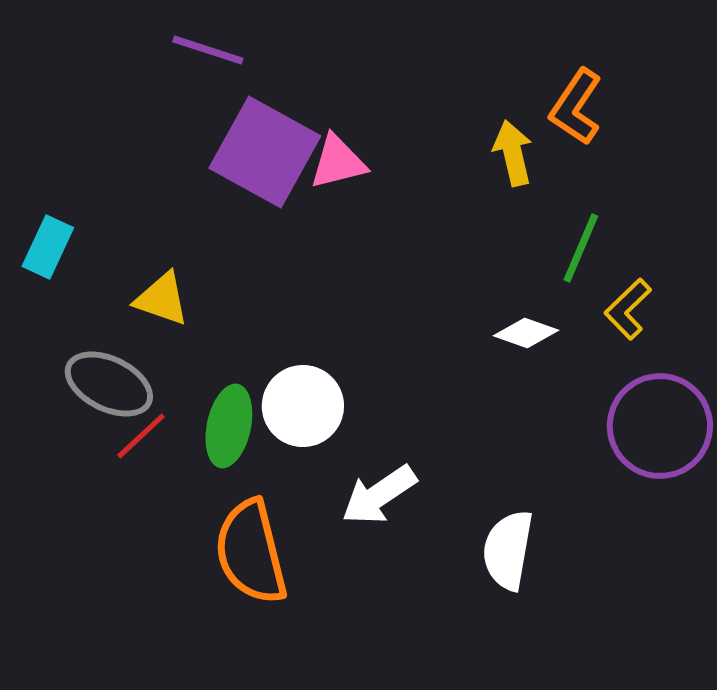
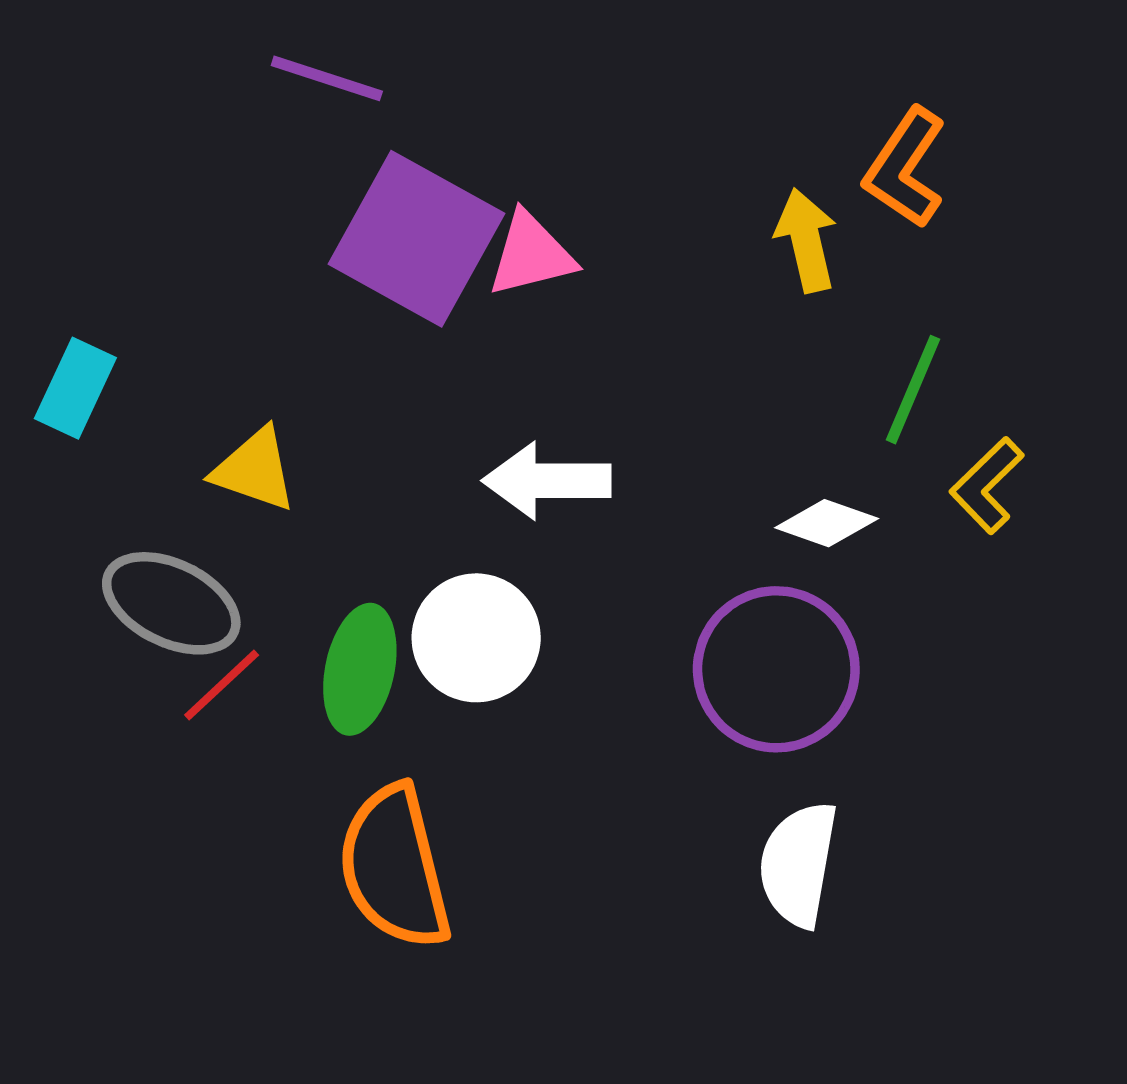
purple circle: (660, 426) -> (776, 669), moved
white arrow: (379, 495) -> (547, 481), moved, turned 34

